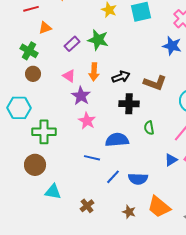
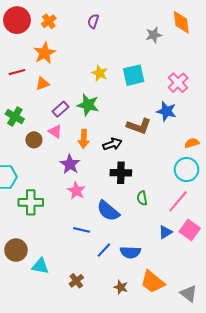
orange triangle: (45, 28) -> (42, 84), moved
brown circle: (33, 74) -> (34, 140), moved
pink triangle: (69, 76) -> (55, 131), moved
brown L-shape: (155, 83) -> (139, 126), moved
blue semicircle: (117, 140) -> (108, 211), turned -135
brown circle: (35, 165) -> (16, 250), moved

